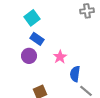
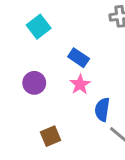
blue rectangle: (37, 39) -> (79, 58), moved

